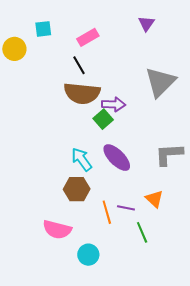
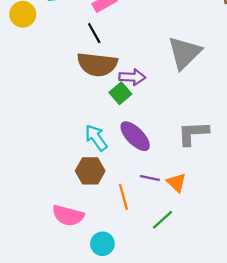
purple line: (126, 208) -> (150, 178), moved
green line: (142, 232) -> (162, 220), turned 70

